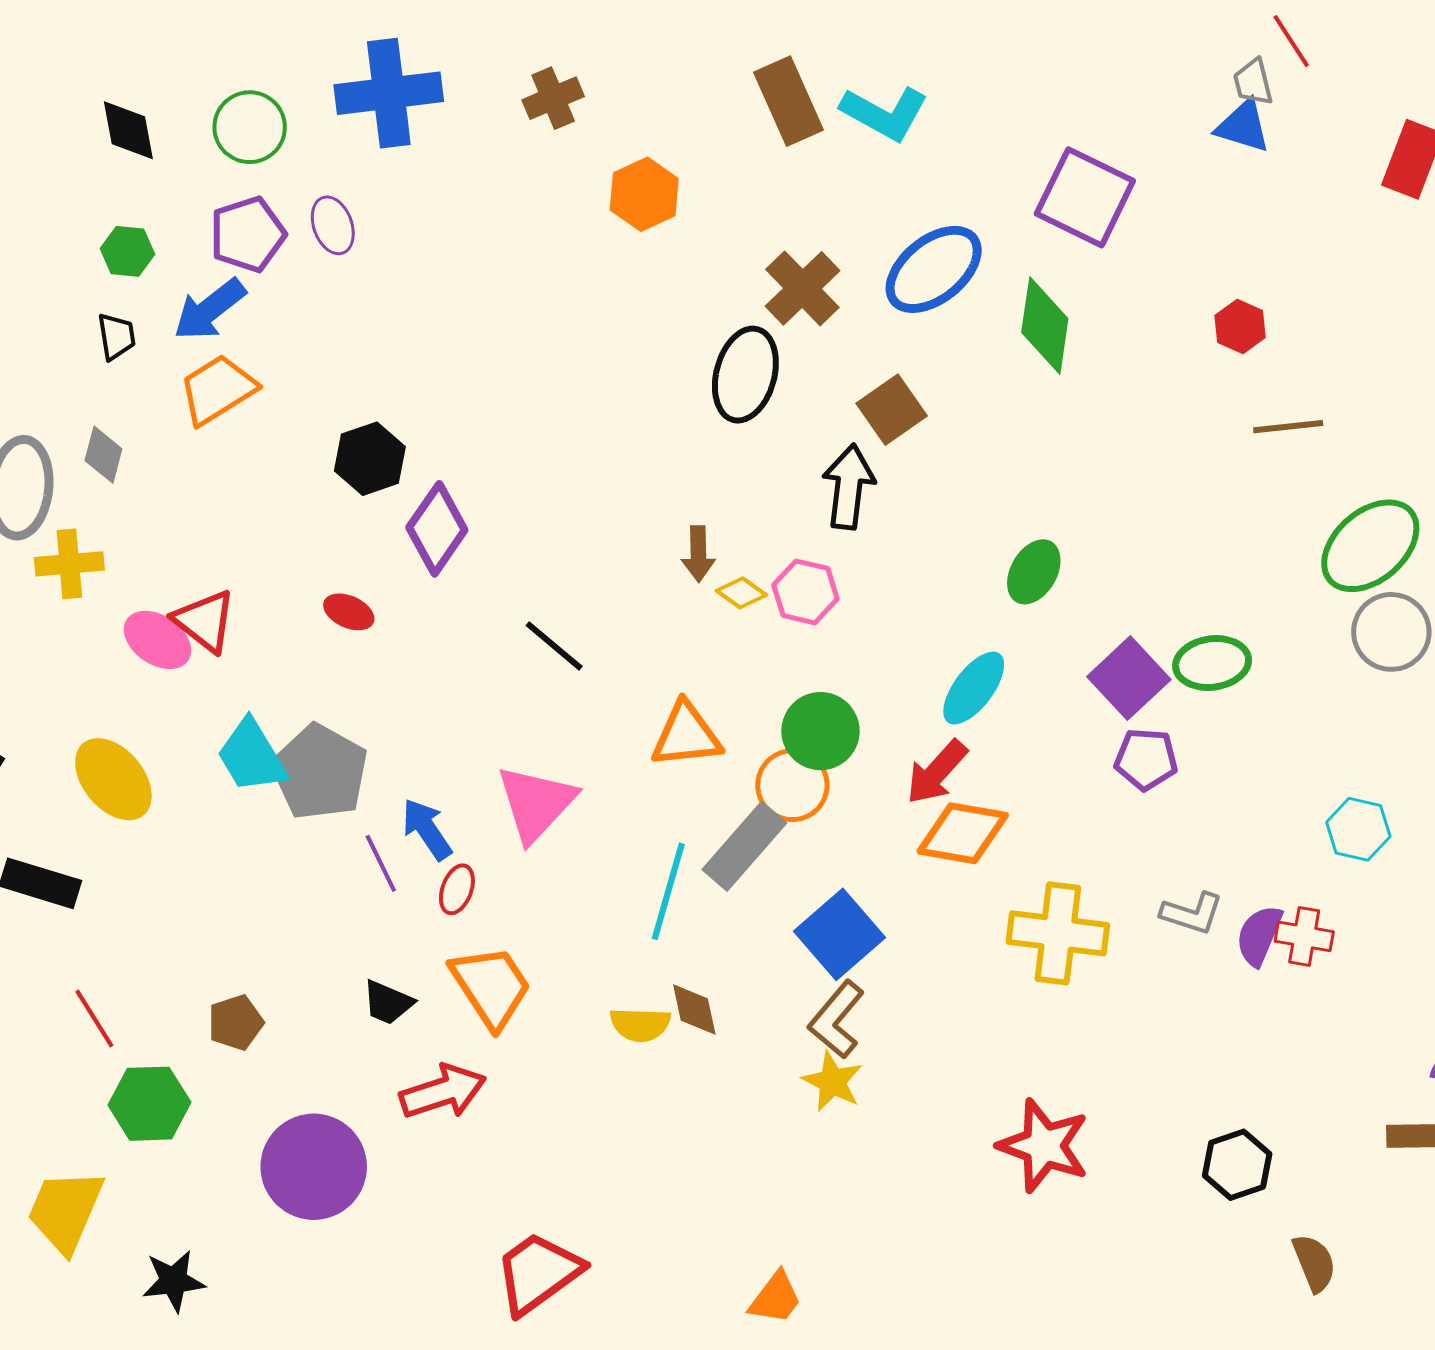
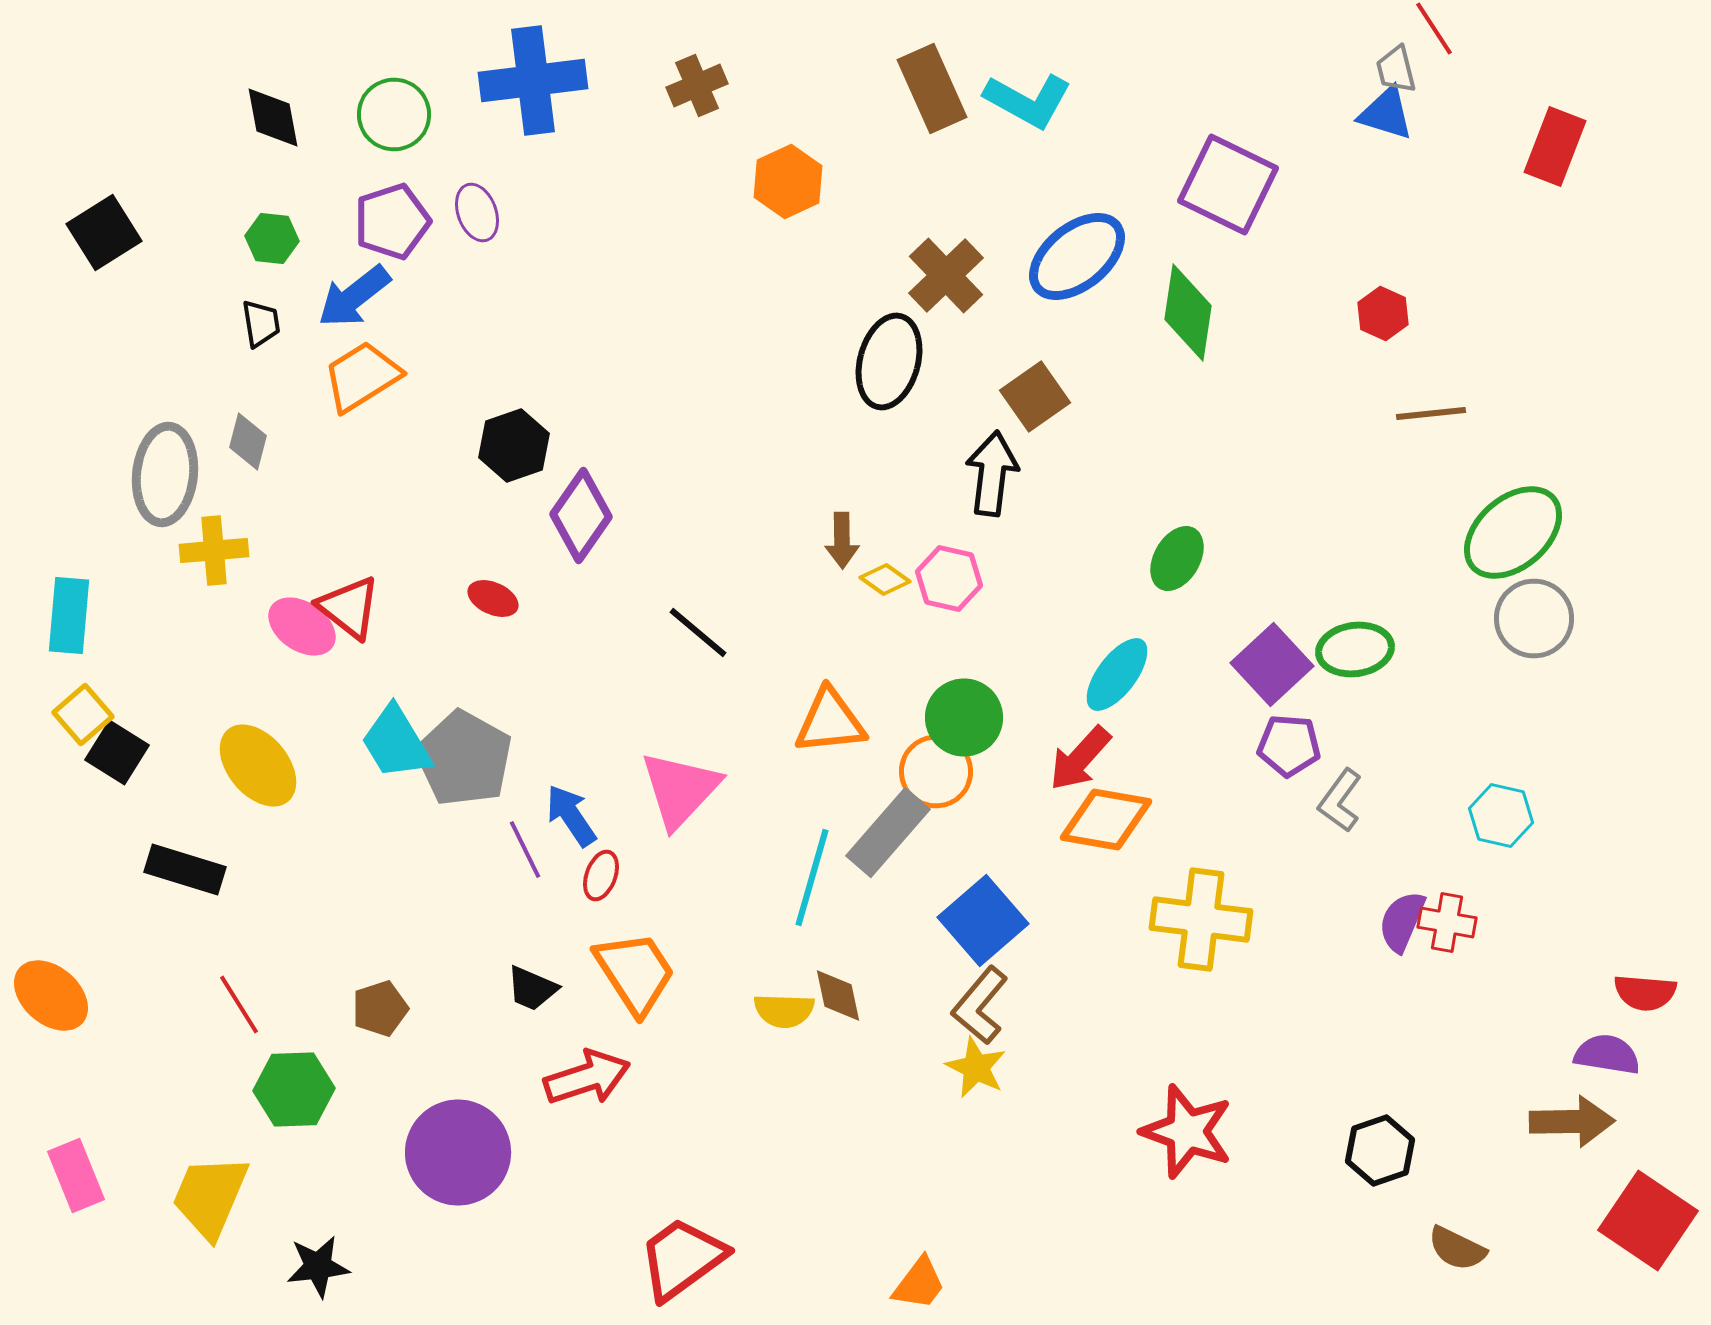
gray L-shape: (1192, 913) -> (1340, 800), moved, turned 108
brown semicircle: (1314, 1263) -> (1457, 1248), turned 138

